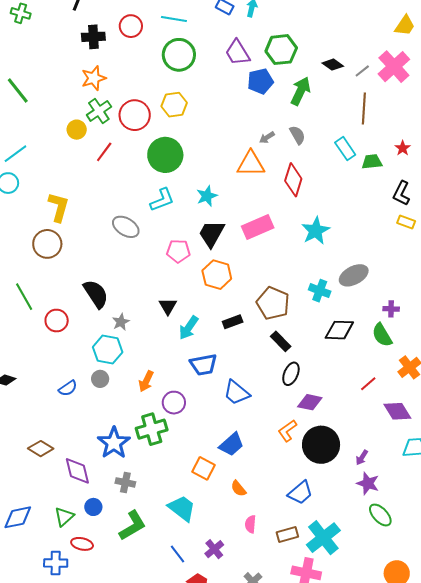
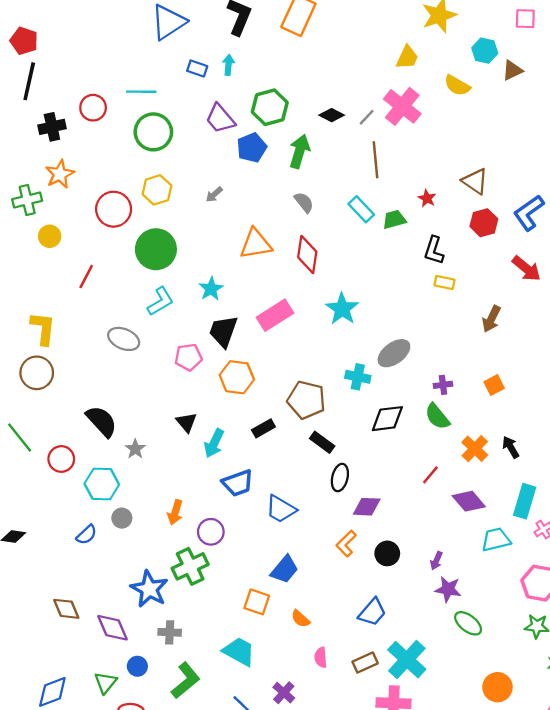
green cross: (99, 111) -> (27, 200), moved, turned 30
gray arrow: (267, 137) -> (214, 194), moved
red line: (104, 152) -> (86, 277), moved
cyan hexagon: (108, 350) -> (102, 484), moved
black circle: (321, 445) -> (387, 553), size x0.6
brown diamond: (41, 449) -> (66, 609), turned 45

